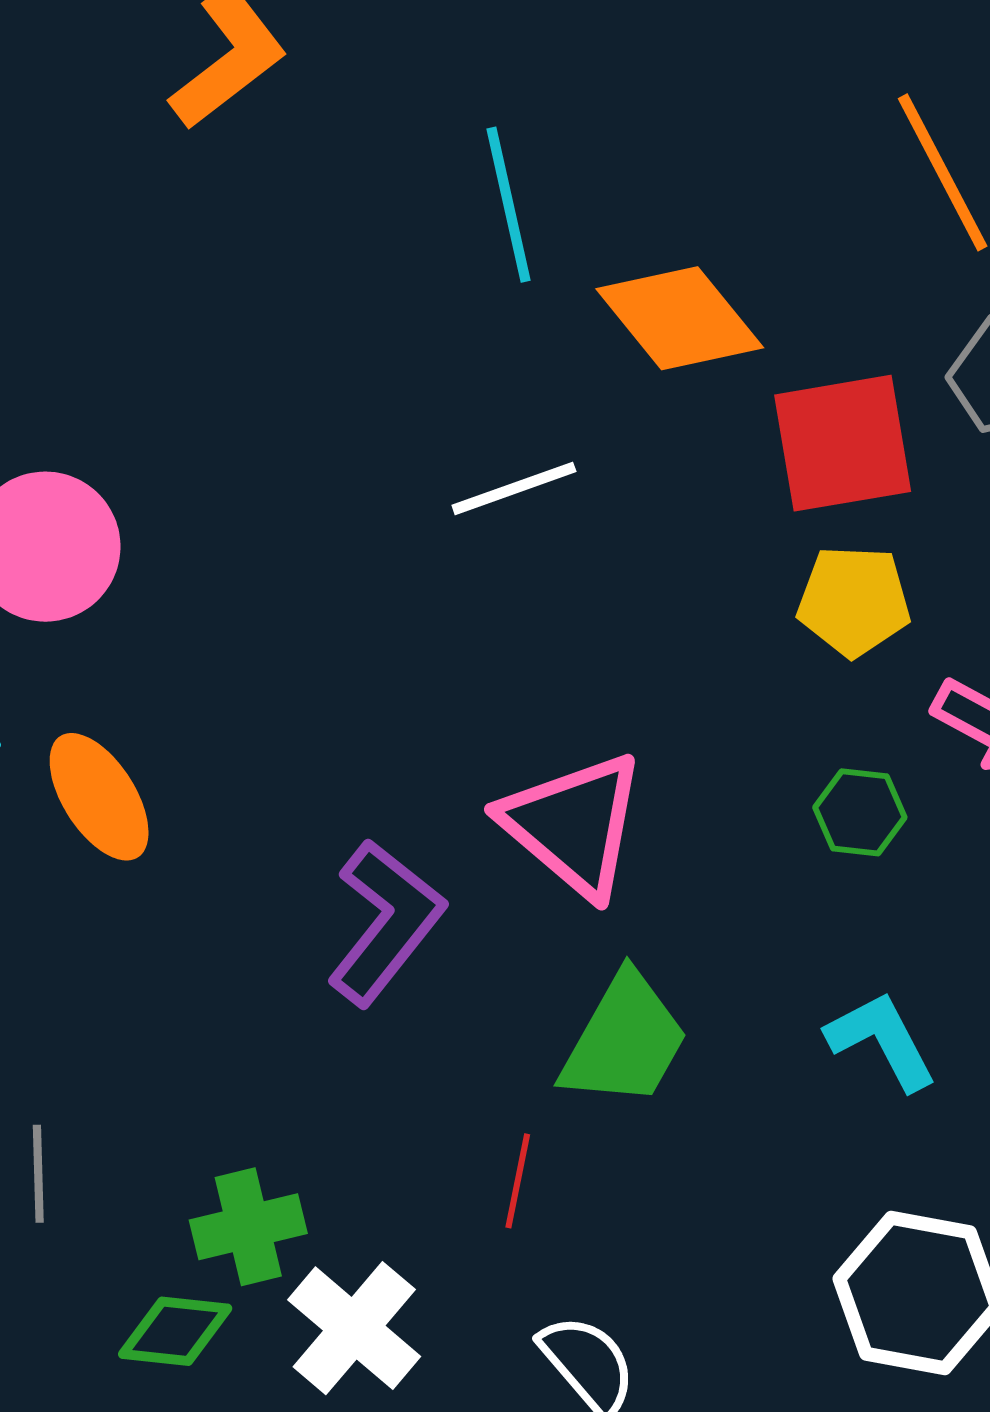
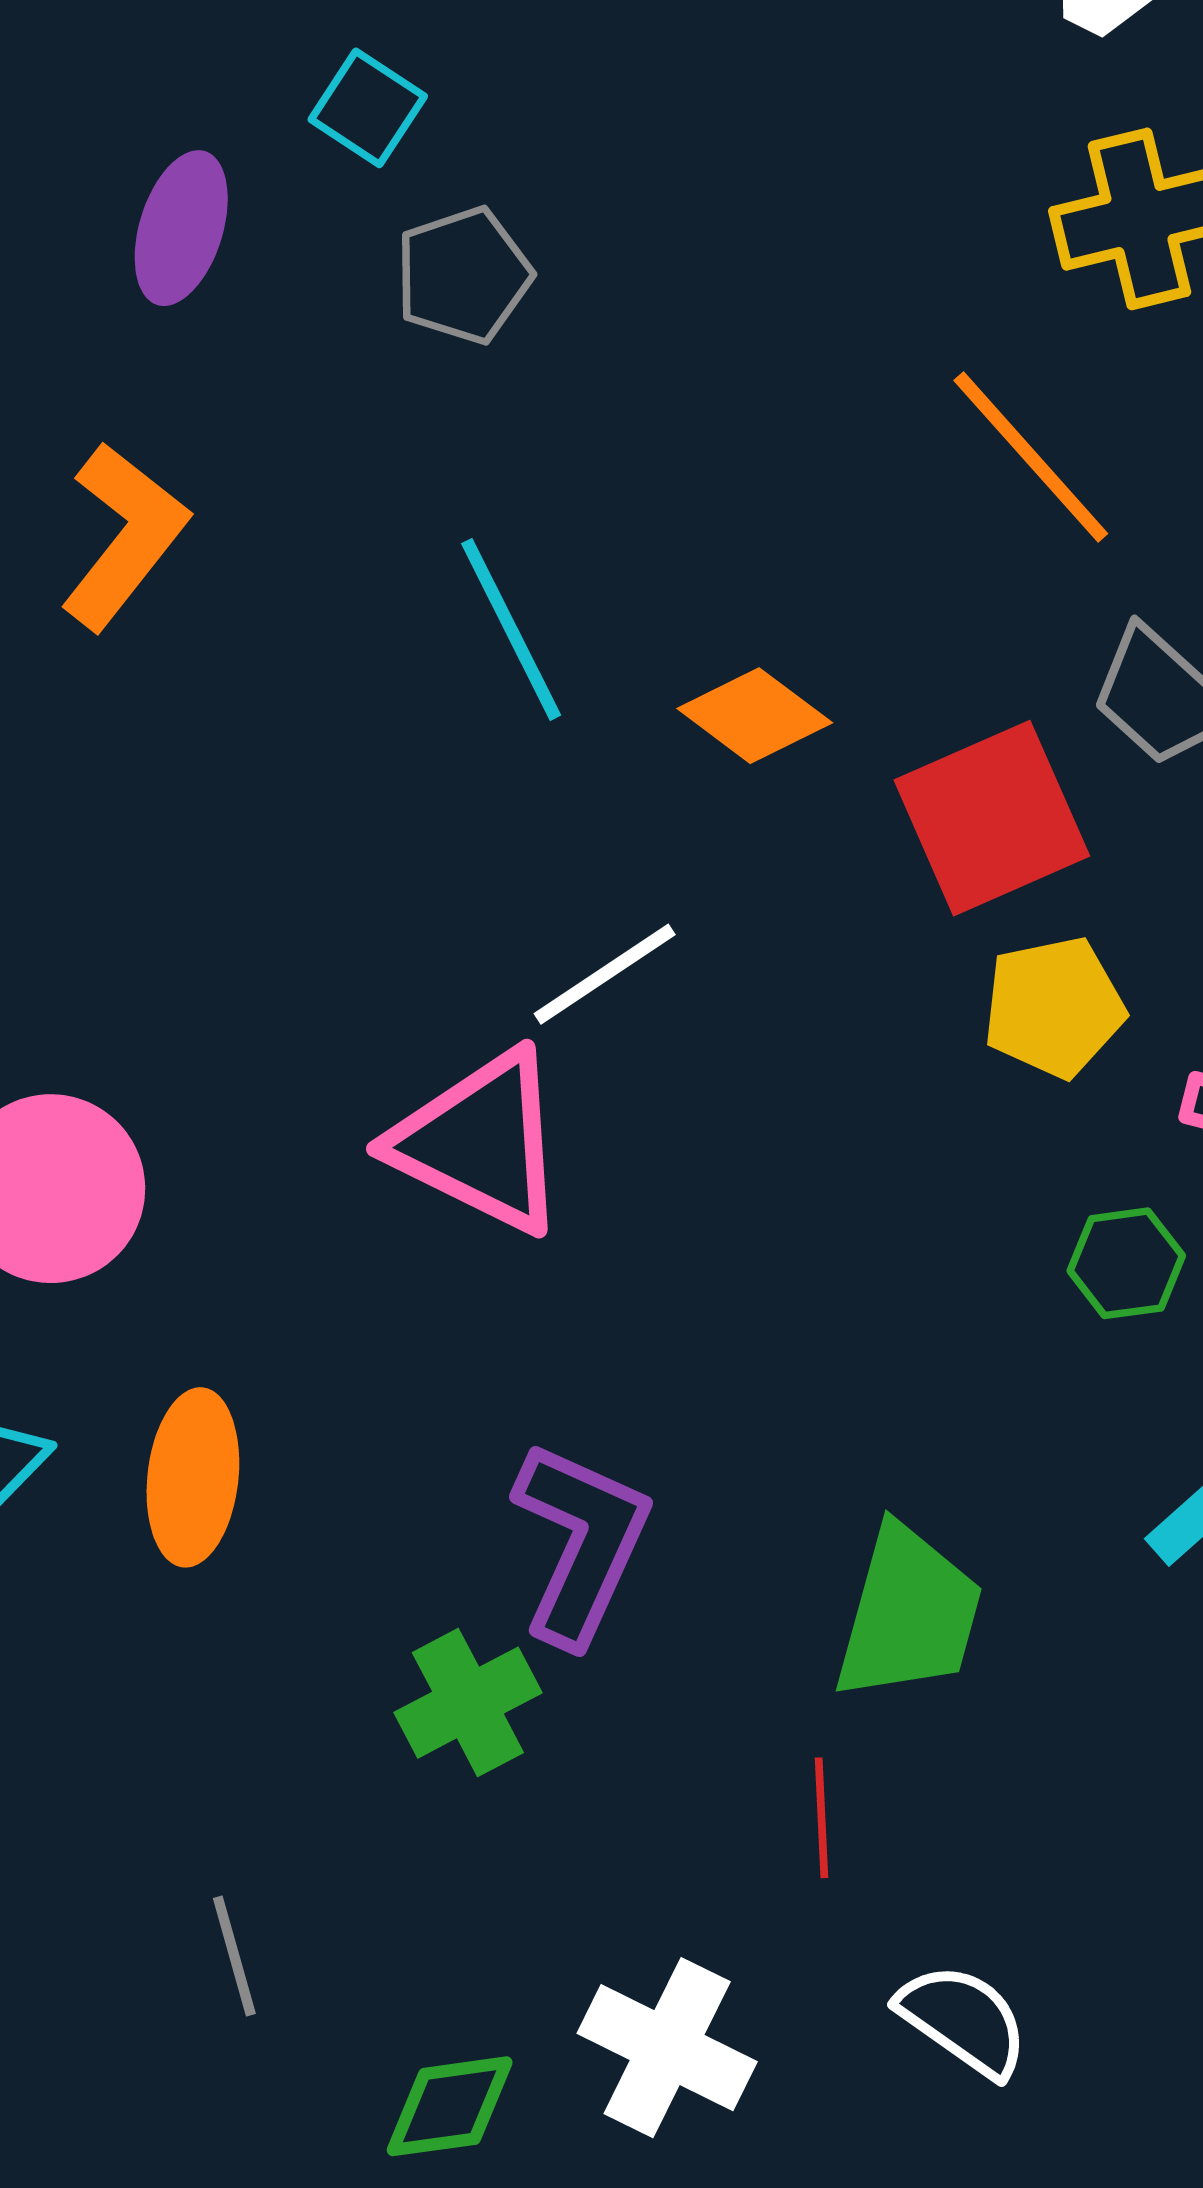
orange diamond: (680, 318) -> (755, 716), size x0.7
orange ellipse: (99, 797) -> (193, 1477), turned 53
pink triangle: (574, 825) -> (480, 1142), moved
green cross: (248, 1227) -> (468, 1703), moved

